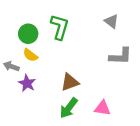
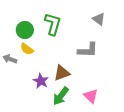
gray L-shape: (120, 56) -> (88, 50), moved
purple star: (27, 83) -> (41, 81), moved
pink triangle: (102, 108) -> (91, 96), turned 35

